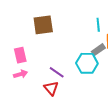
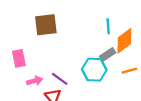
pink arrow: (21, 74) -> (35, 81), moved

